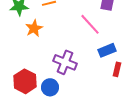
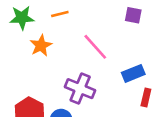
pink line: (90, 24) -> (95, 47), moved

